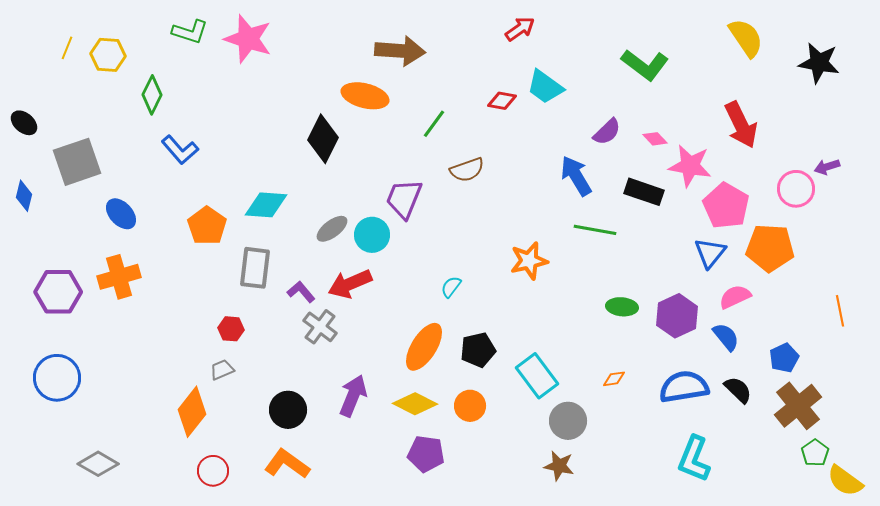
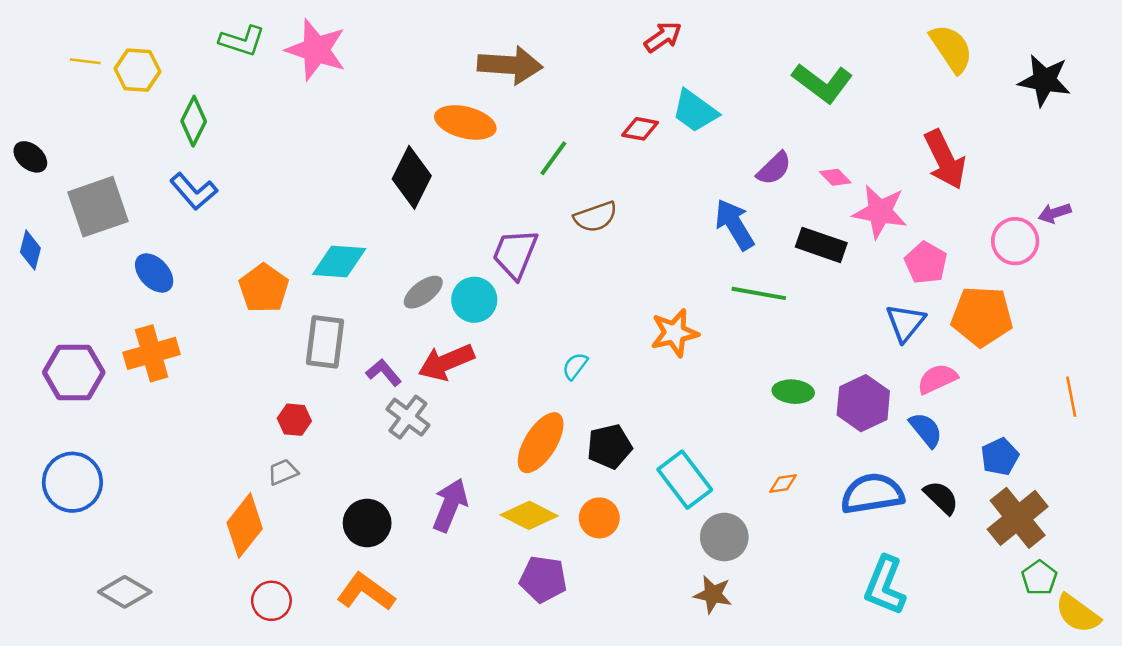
yellow line: (67, 48) -> (85, 61), turned 75
blue L-shape: (180, 150) -> (194, 191), moved
pink pentagon: (726, 206) -> (926, 263), size x0.7

